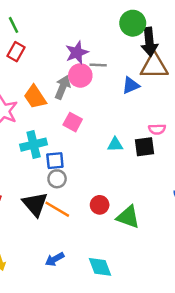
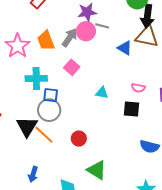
blue triangle: (131, 85) -> (125, 48), turned 42
black square: (144, 147) -> (132, 109), moved
gray circle: (57, 179) -> (49, 110), size x1.5
green triangle: (128, 217) -> (97, 170), moved
blue arrow: (55, 259) -> (33, 174), turned -56

